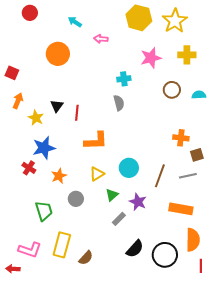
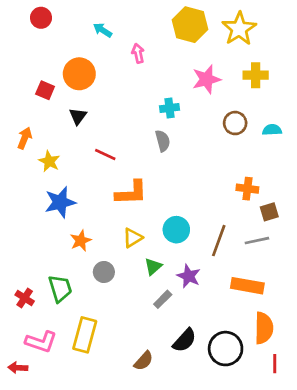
pink arrow: (101, 39) -> (138, 53), turned 72
red square: (12, 73) -> (45, 90), moved
black triangle: (57, 106) -> (78, 116), moved
red line: (77, 113) -> (105, 154), turned -70
red cross: (29, 168) -> (25, 298), moved
brown semicircle: (86, 258) -> (144, 361), moved

